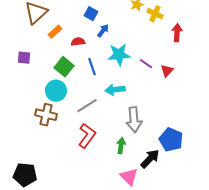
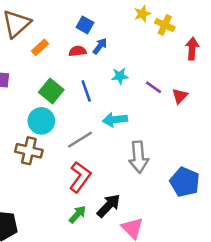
red semicircle: (78, 42) -> (77, 51), moved
cyan star: (119, 55) -> (120, 76), size x0.6
green arrow: (121, 146) -> (77, 214), moved, turned 35
black arrow: (150, 159) -> (109, 206), moved

